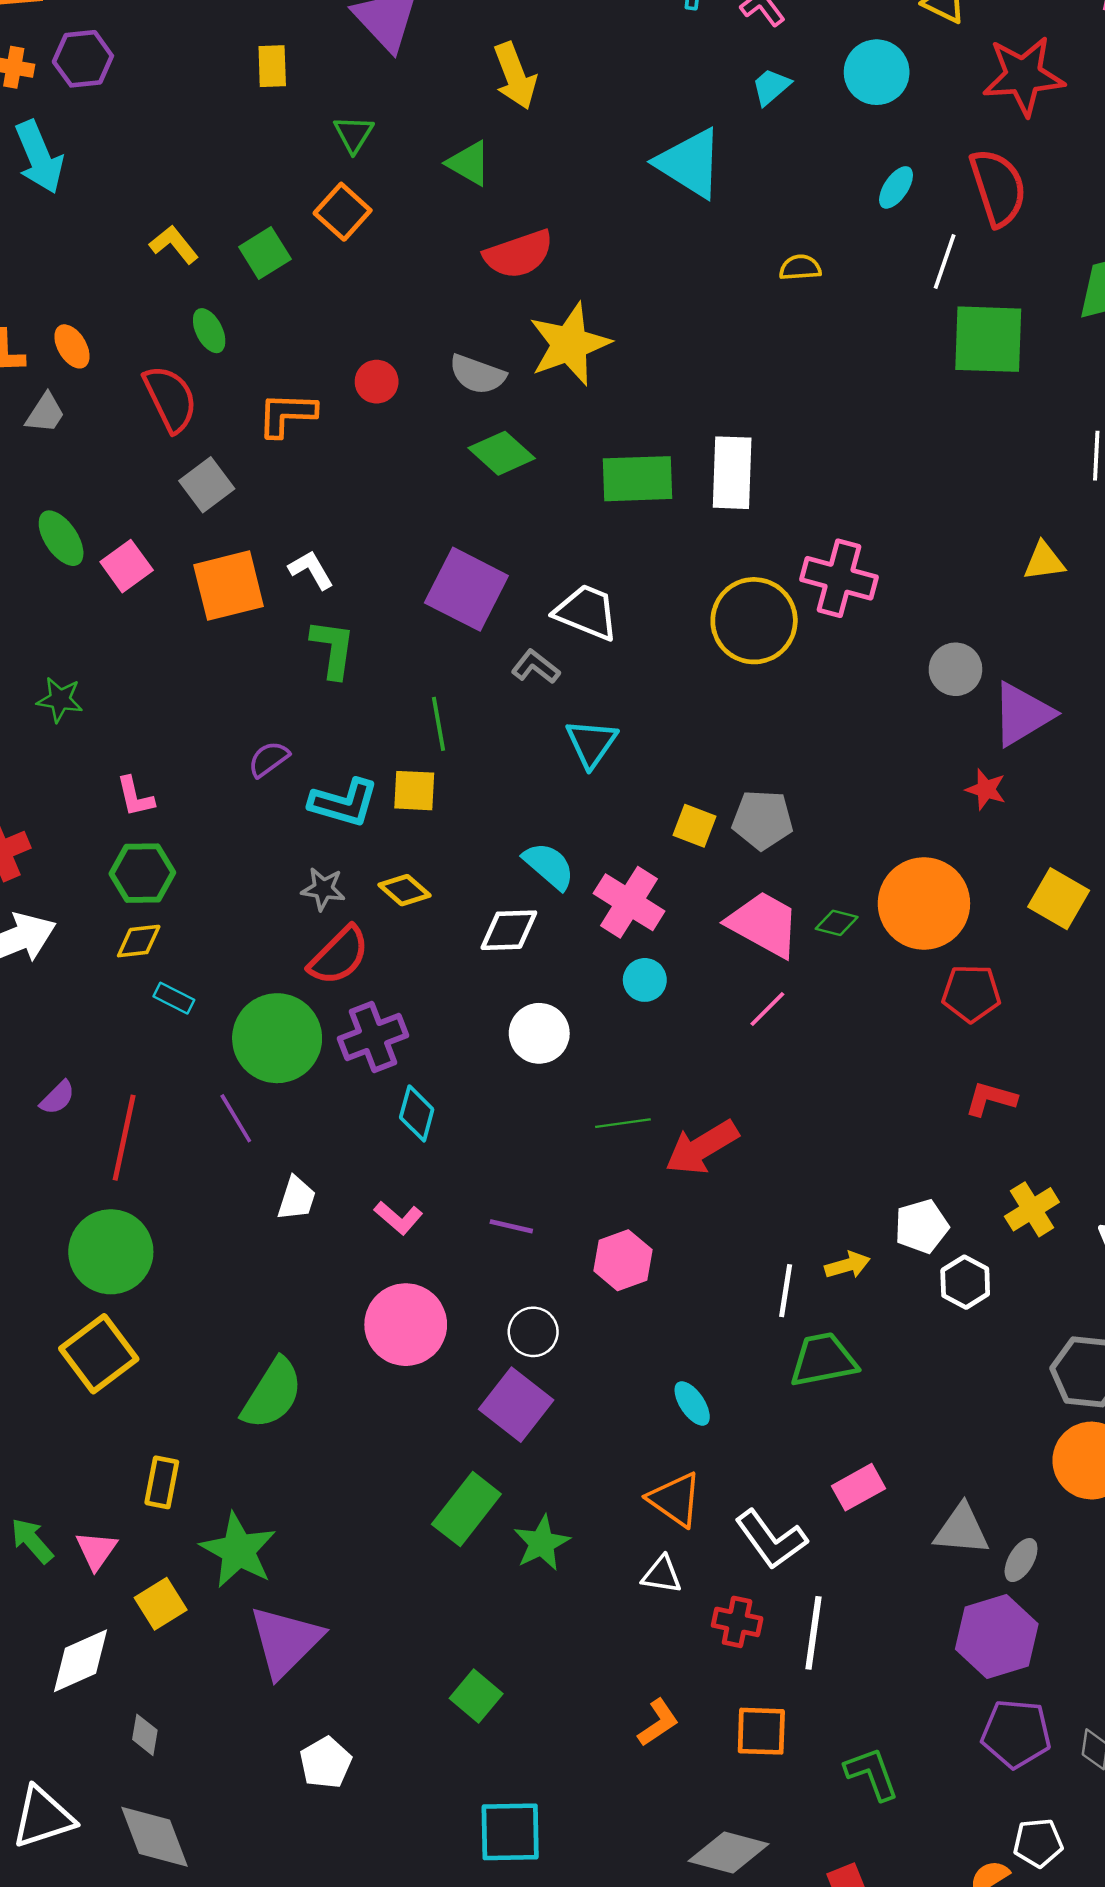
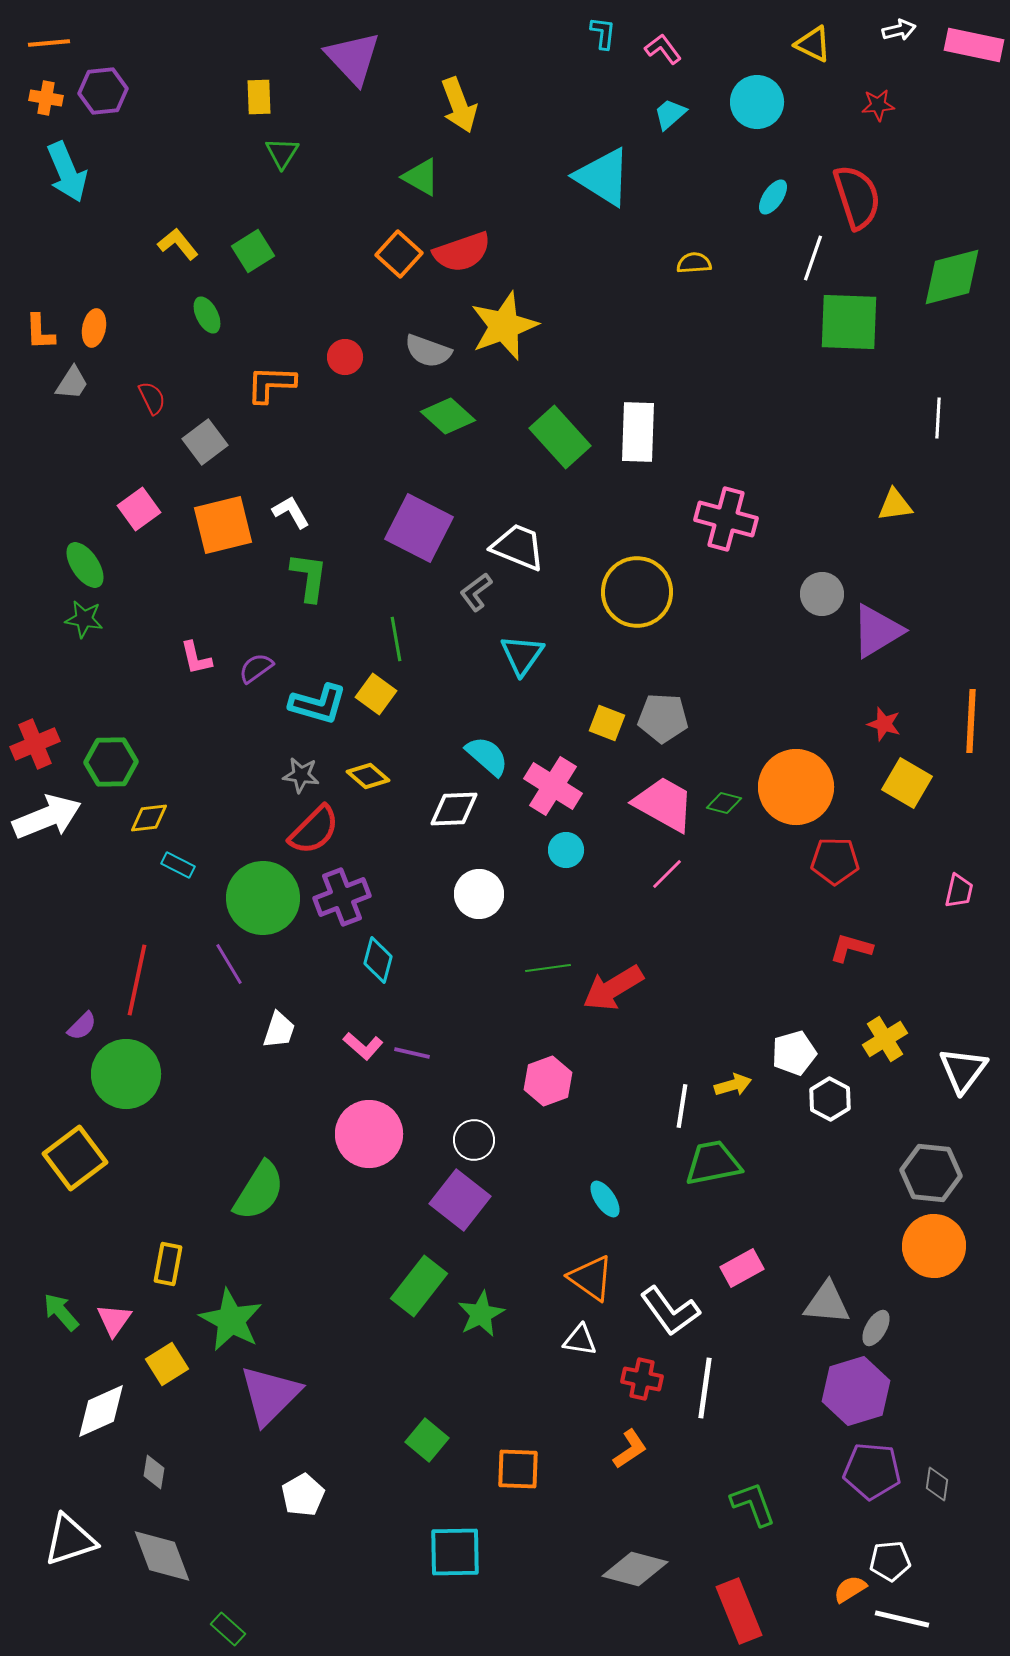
red star: (1023, 76) -> (878, 105), size x0.5
green triangle: (354, 134) -> (282, 153), moved
orange square: (343, 212) -> (399, 254), moved
orange ellipse: (72, 346) -> (94, 328), turned 42
red semicircle: (170, 399) -> (152, 398), moved, size x0.6
green rectangle: (638, 479) -> (560, 437), turned 50
green ellipse: (61, 538) -> (85, 565), moved
yellow circle: (754, 621) -> (637, 592), moved
gray L-shape: (536, 667) -> (476, 592), turned -75
red star: (986, 789) -> (884, 724), moved
yellow square: (414, 791) -> (376, 694), turned 33
pink L-shape: (135, 797) -> (196, 658), moved
green hexagon: (142, 873) -> (111, 762), moved
purple semicircle: (57, 1098) -> (82, 1026), moved
purple line: (511, 1226) -> (412, 1053), moved
yellow square: (99, 1354) -> (75, 1158), moved
orange L-shape: (658, 1723) -> (630, 1449), moved
orange square: (761, 1731) -> (518, 1469), moved

